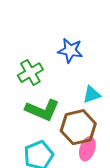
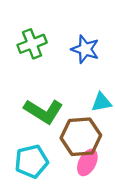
green cross: (30, 73) -> (32, 44), moved

